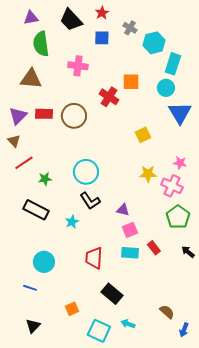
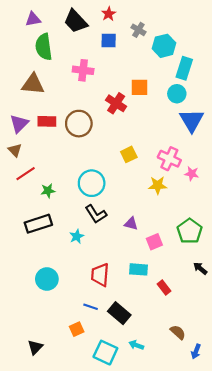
yellow square: (143, 135) -> (129, 154), moved
pink cross: (172, 186) -> (169, 159), moved
black rectangle: (36, 210) -> (38, 224), turned -45
pink square: (130, 230) -> (154, 242), moved
red rectangle: (154, 248) -> (164, 288), moved
blue line: (30, 288) -> (91, 307), moved

